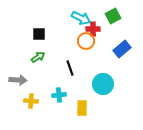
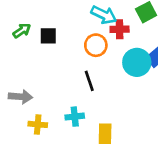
orange circle: (86, 41) -> (96, 45), moved
green arrow: (38, 57) -> (22, 31), moved
cyan circle: (103, 84) -> (137, 62), moved

